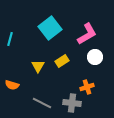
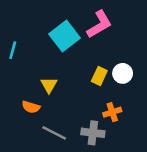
pink L-shape: (87, 34) -> (99, 24), moved
yellow rectangle: (62, 61) -> (99, 76), moved, turned -32
orange semicircle: (12, 85) -> (31, 107), moved

